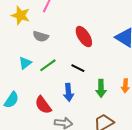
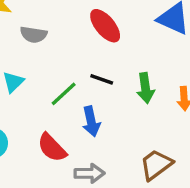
green line: (48, 65) -> (64, 94), moved
green arrow: (101, 88) -> (145, 88), moved

